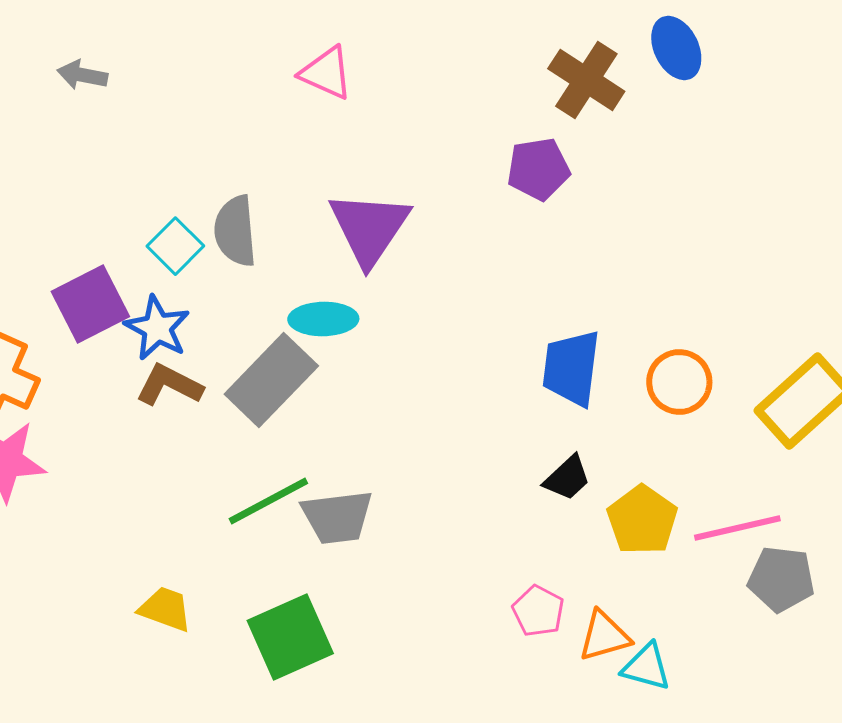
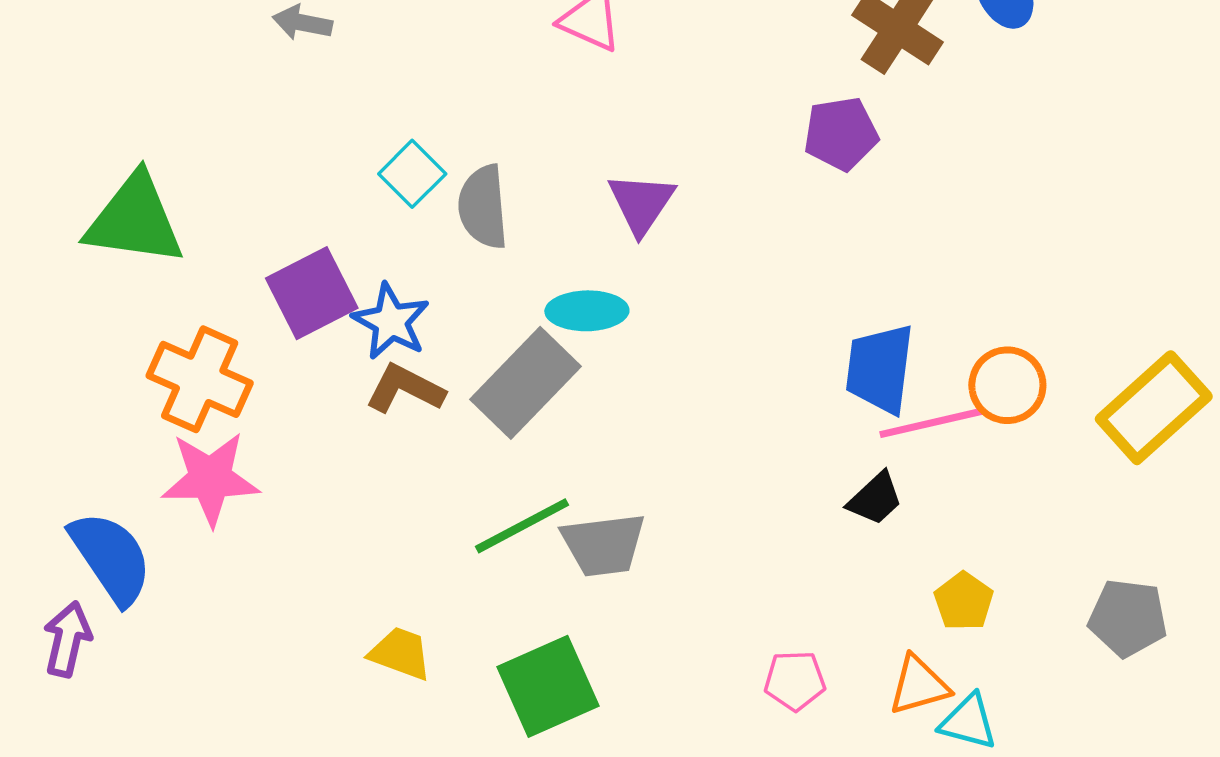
purple triangle: (369, 228) -> (641, 203), size x0.7
cyan square: (175, 246) -> (412, 174), moved
yellow pentagon: (642, 520) -> (964, 601), moved, size x0.7
pink line: (737, 528) -> (931, 423), moved
pink pentagon: (538, 611) -> (795, 680), moved, turned -30

